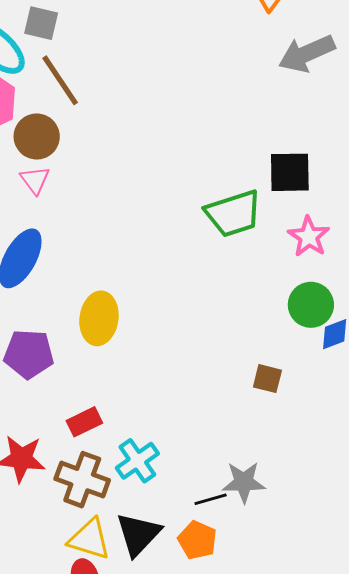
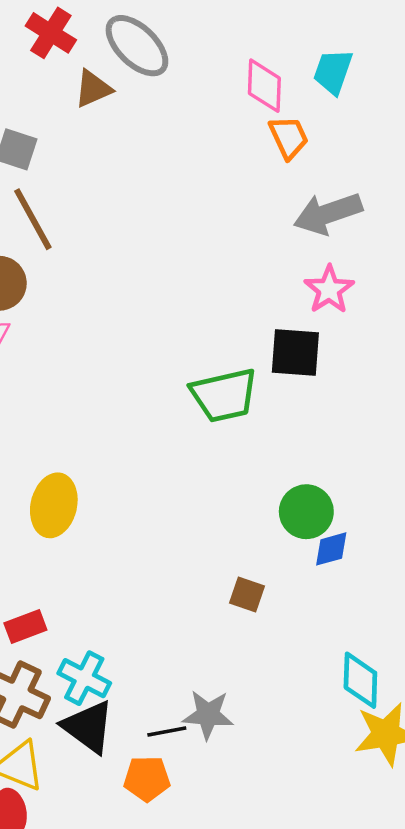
pink star: (309, 237) -> (329, 290), moved
cyan cross: (137, 461) -> (84, 678), turned -33
black triangle: (138, 534) -> (88, 727), moved, turned -42
orange pentagon: (197, 540) -> (147, 779), turned -30

